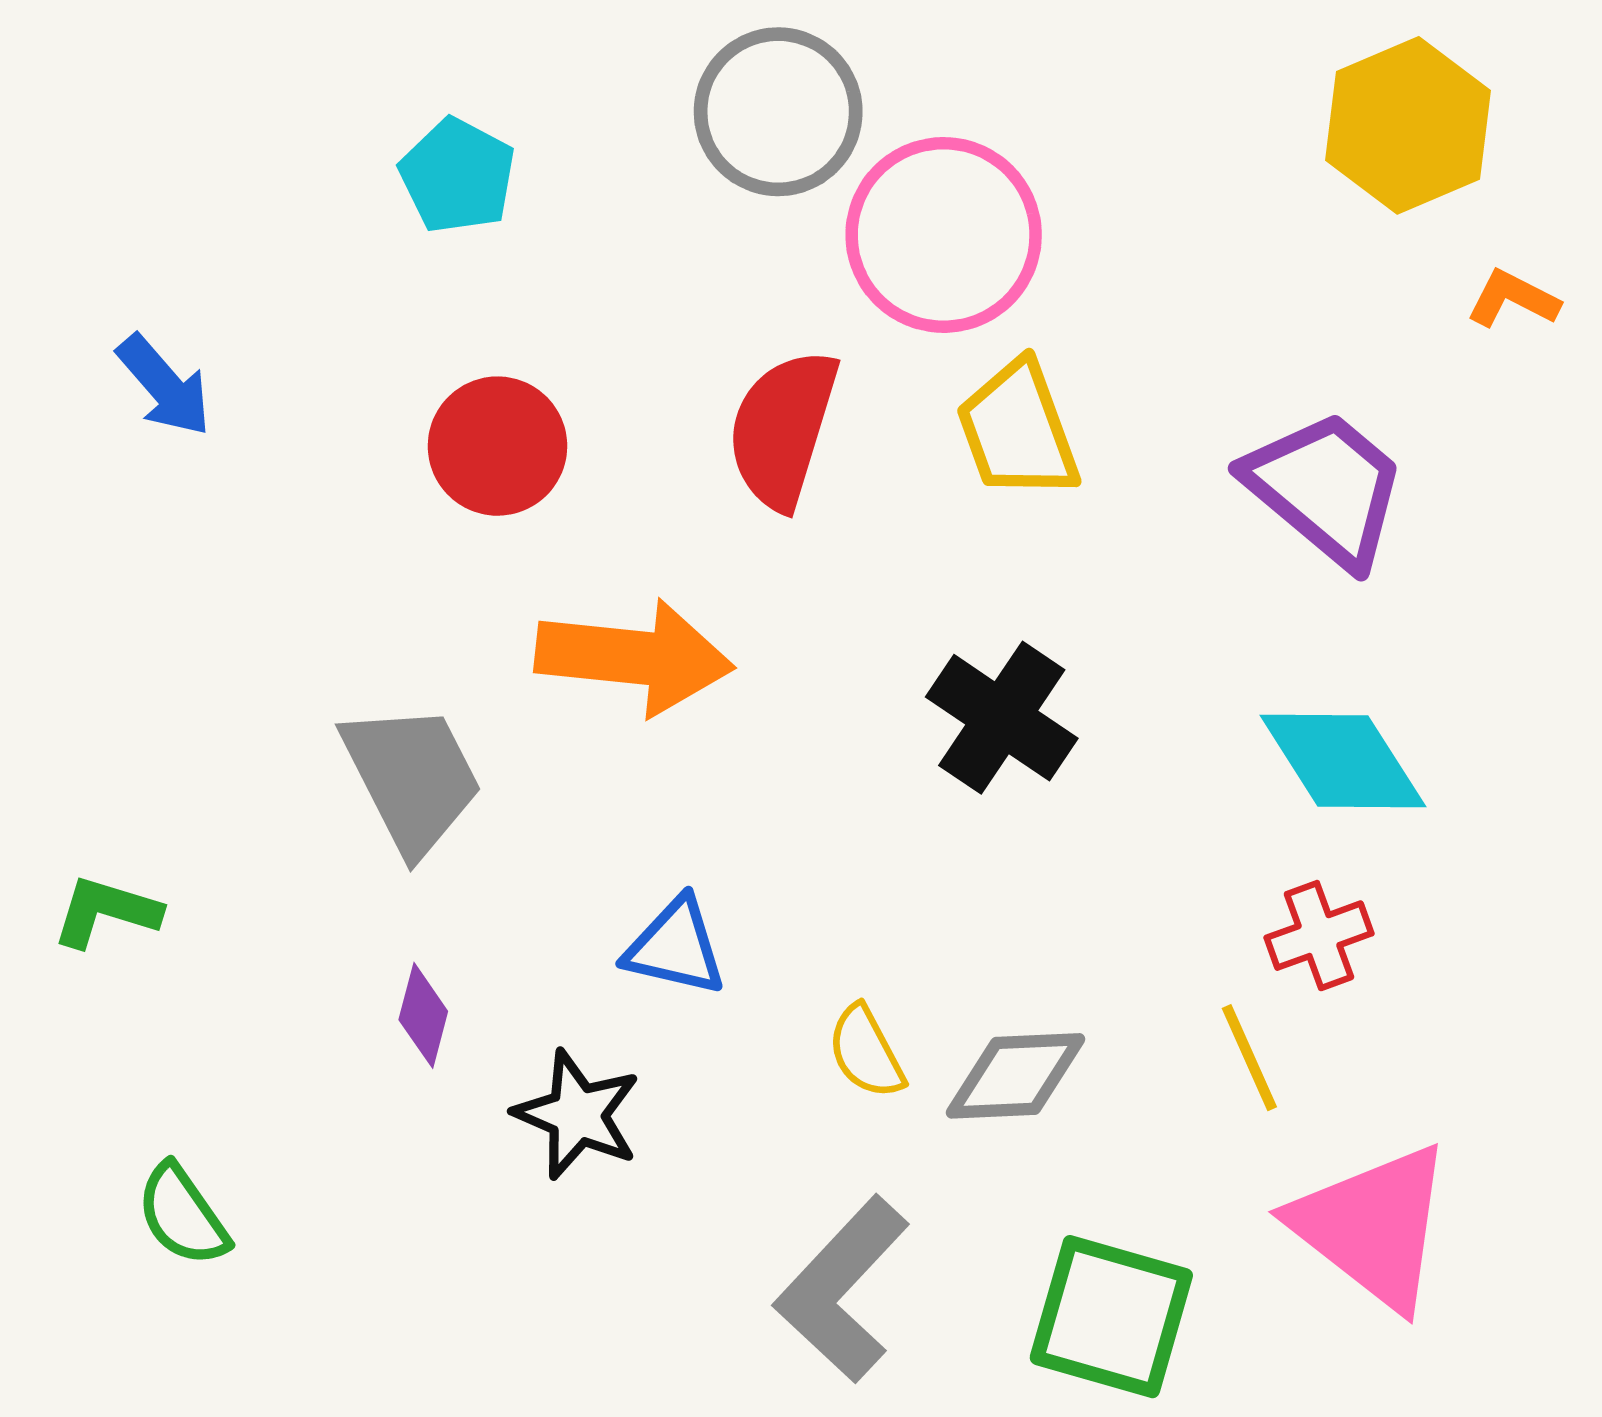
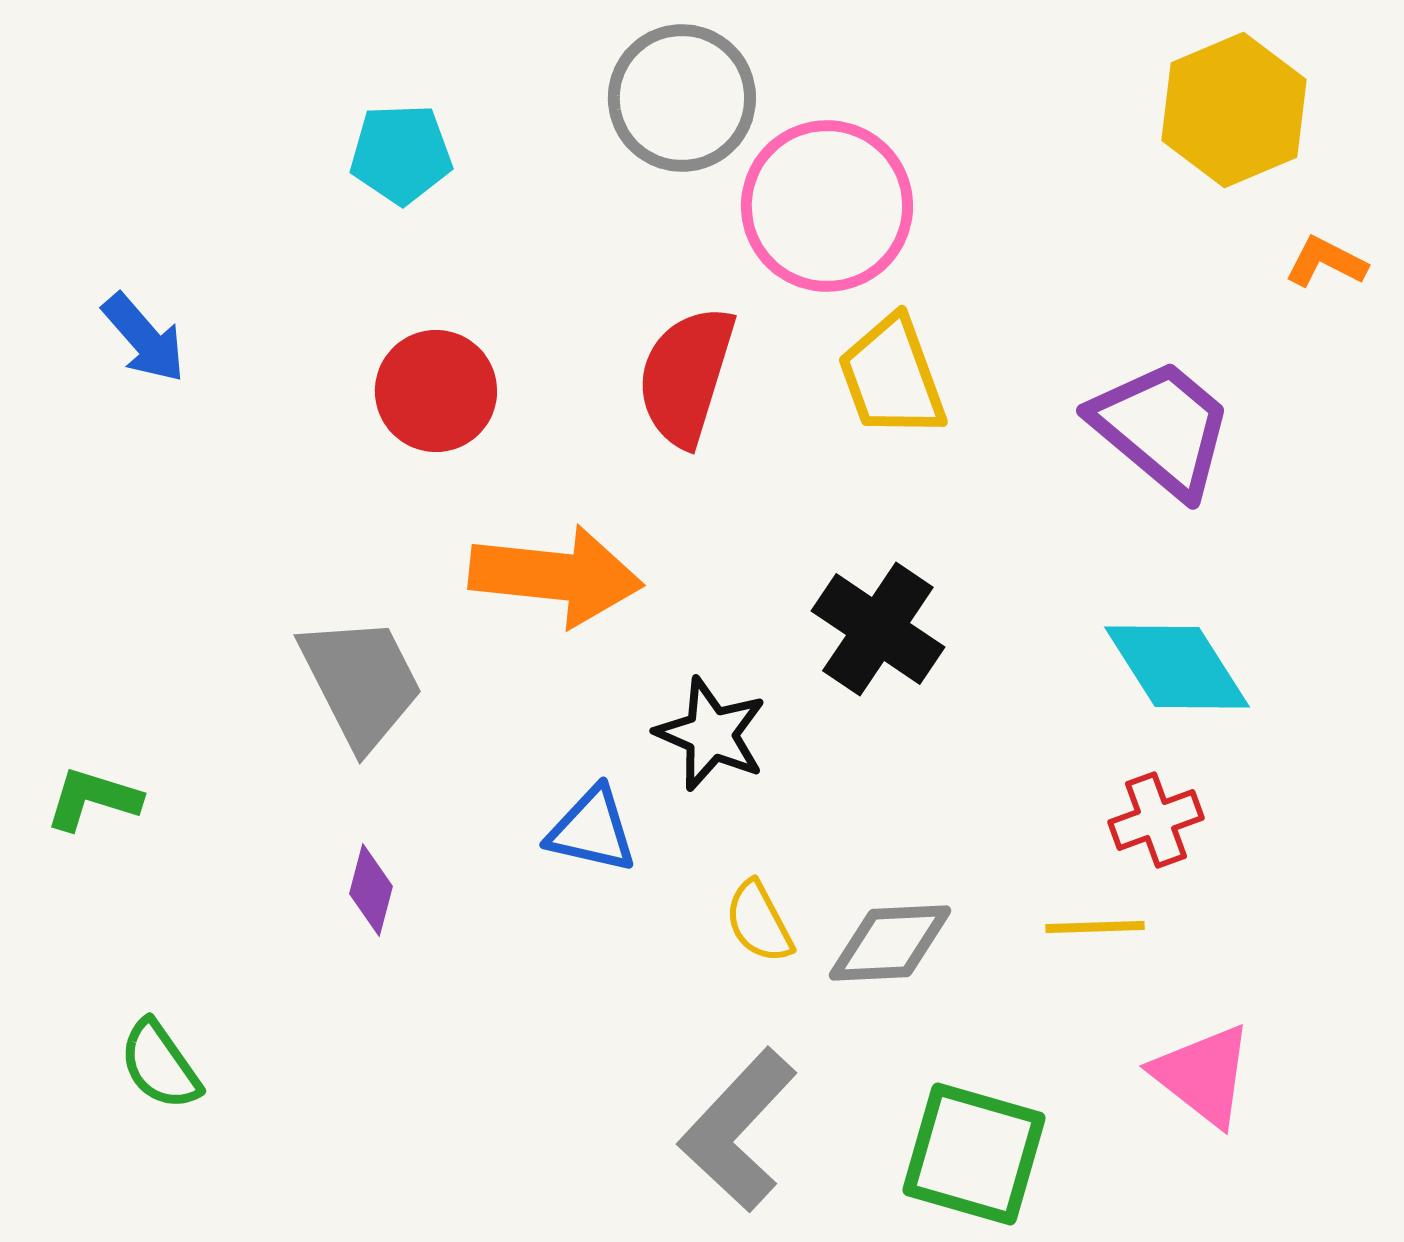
cyan pentagon: (458, 176) -> (401, 154), turned -30
yellow line: (1249, 1058) -> (1095, 927), turned -68
black star: (577, 1115) -> (711, 734), moved
pink triangle: (1373, 1227) -> (1203, 1075), size x0.7

